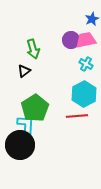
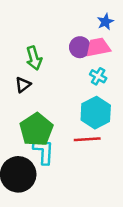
cyan L-shape: (26, 126) -> (44, 151), moved

